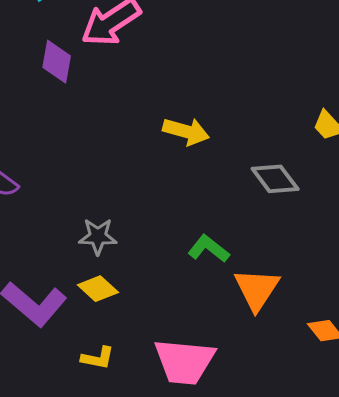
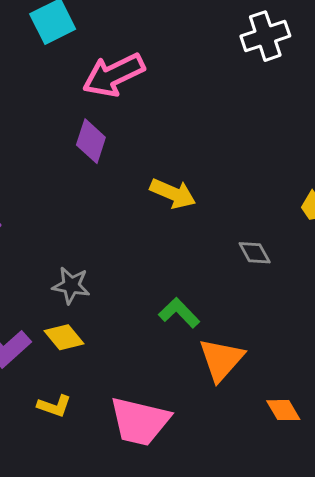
purple diamond: (57, 62) -> (91, 141), moved
gray diamond: (275, 179) -> (255, 253), size x0.7

